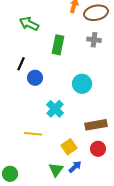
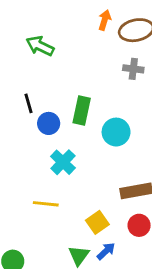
green rectangle: (58, 45) -> (82, 111), moved
black line: (21, 64) -> (29, 103), turned -40
cyan cross: (55, 109) -> (63, 162), moved

